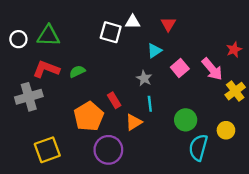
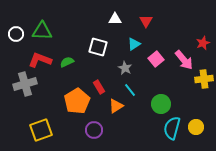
white square: (111, 32) -> (98, 47), moved
yellow cross: (235, 91) -> (204, 79), turned 30
cyan line: (150, 104) -> (130, 90), turned -32
yellow circle: (226, 130) -> (196, 127), moved
purple circle: (108, 150) -> (94, 130), size x0.7

